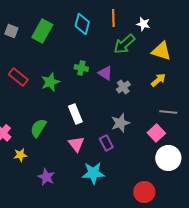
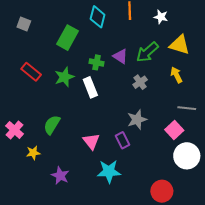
green rectangle: (42, 31) -> (67, 38), moved
green arrow: (124, 44) -> (147, 52), moved
purple triangle: (105, 73) -> (120, 56), moved
yellow arrow: (158, 80) -> (176, 75), turned -77
white rectangle: (75, 114) -> (90, 87), moved

